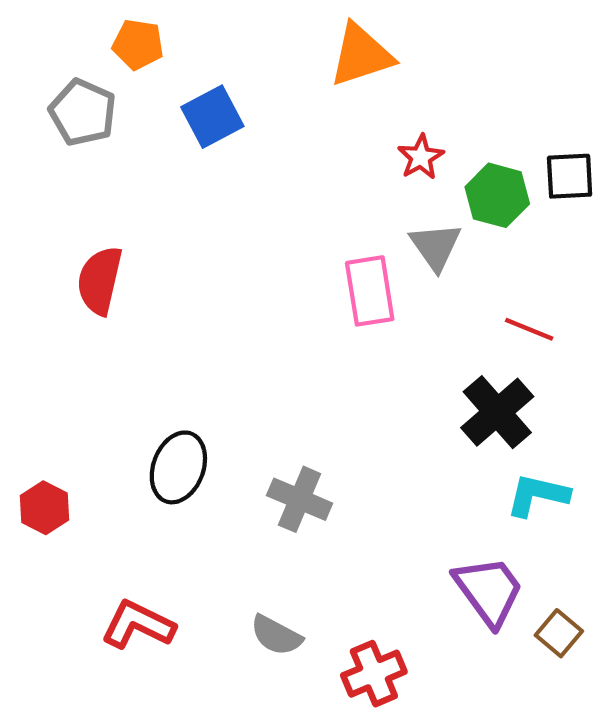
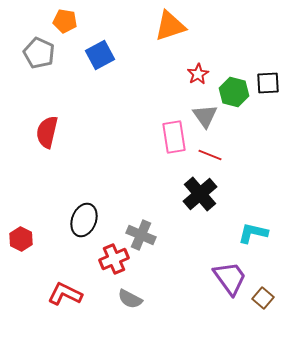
red line: (529, 329) -> (210, 155), moved
black cross: (497, 412) -> (200, 194), moved
red cross: (374, 674) -> (114, 259), moved

